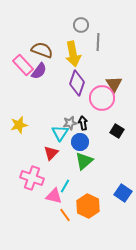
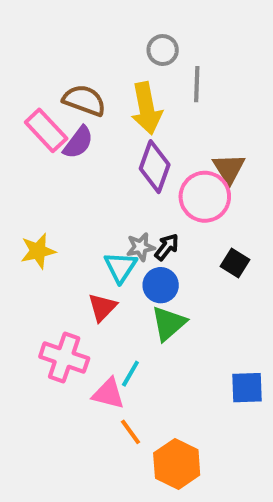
black arrow: (83, 123) -> (167, 247), turned 48
blue square: (123, 193) -> (247, 388), turned -36
orange hexagon: (88, 206) -> (177, 464), moved

